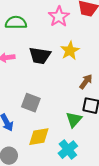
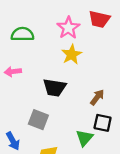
yellow star: (70, 51) -> (72, 54), moved
black trapezoid: (40, 56) -> (54, 88), moved

